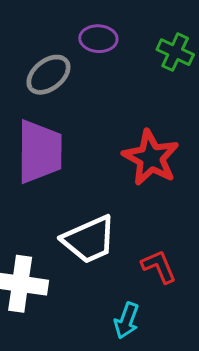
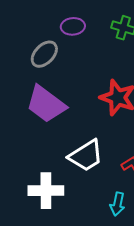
purple trapezoid: (40, 152) -> (46, 104), turned 135

